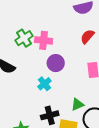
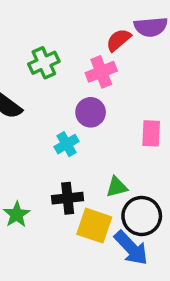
red semicircle: (87, 36) -> (118, 40), moved
pink cross: (44, 40) -> (101, 72), moved, turned -36

